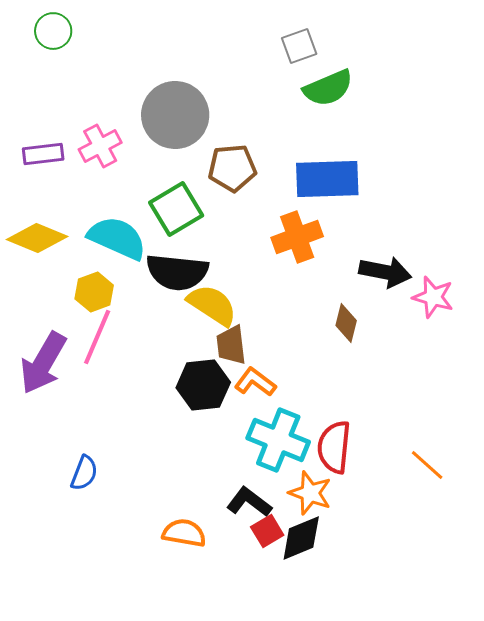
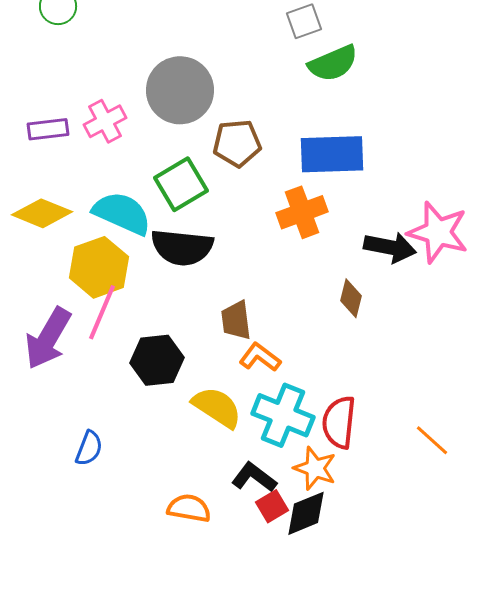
yellow hexagon: (94, 292) -> (99, 267), size x1.5
pink star: (433, 297) -> (438, 232), moved, size x1.5
yellow semicircle: (212, 305) -> (217, 407), moved
black hexagon: (203, 385) -> (157, 360), moved

